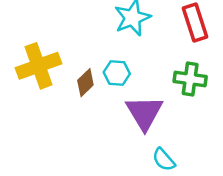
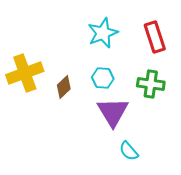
cyan hexagon: (117, 73) -> (103, 78), moved

